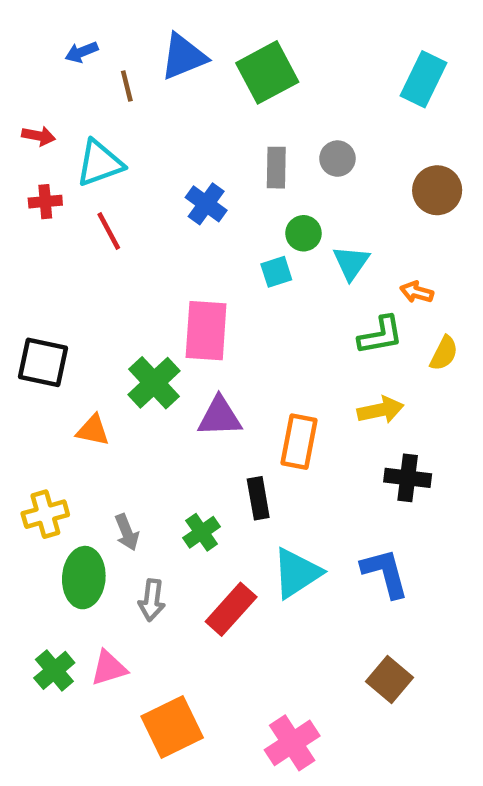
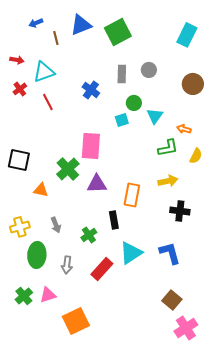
red cross: (45, 202) -> (20, 89), turned -32
gray arrow: (127, 532) -> (56, 225), moved
pink cross: (292, 743) -> (186, 328), moved

